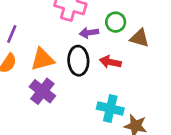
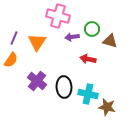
orange triangle: (42, 59) -> (37, 42), moved, turned -42
black ellipse: (78, 61) -> (64, 87), moved

